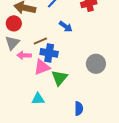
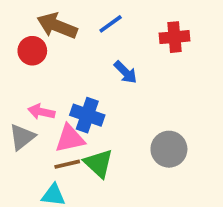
brown line: (40, 41) -> (67, 164), moved
gray triangle: (12, 43) -> (22, 137), moved
green triangle: (59, 78) -> (99, 163), turned -36

